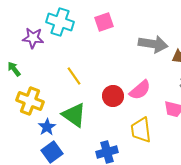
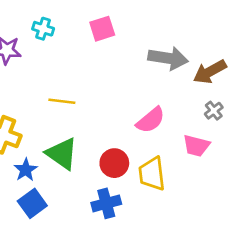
cyan cross: (60, 22) -> (43, 29), size x0.6
yellow line: (74, 76) -> (62, 101), turned -48
red circle: (113, 96) -> (114, 163), moved

